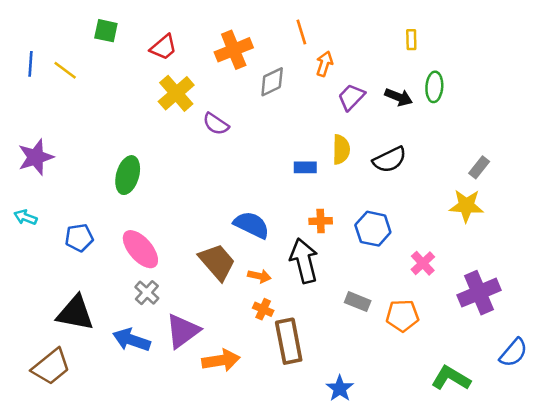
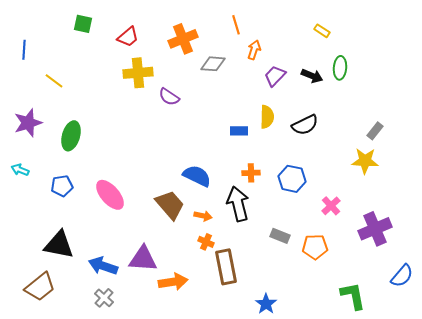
yellow rectangle: (411, 40) -> (322, 31), turned -56
yellow line: (65, 70) -> (54, 81), moved
gray diamond: (272, 82) -> (213, 64), turned 30
yellow cross: (176, 93) -> (138, 73), turned 36
green ellipse: (128, 175) -> (71, 136), moved
gray cross: (147, 293) -> (104, 298), moved
purple triangle: (183, 331) -> (143, 259), turned 40
green L-shape: (451, 378) -> (353, 296), turned 48

